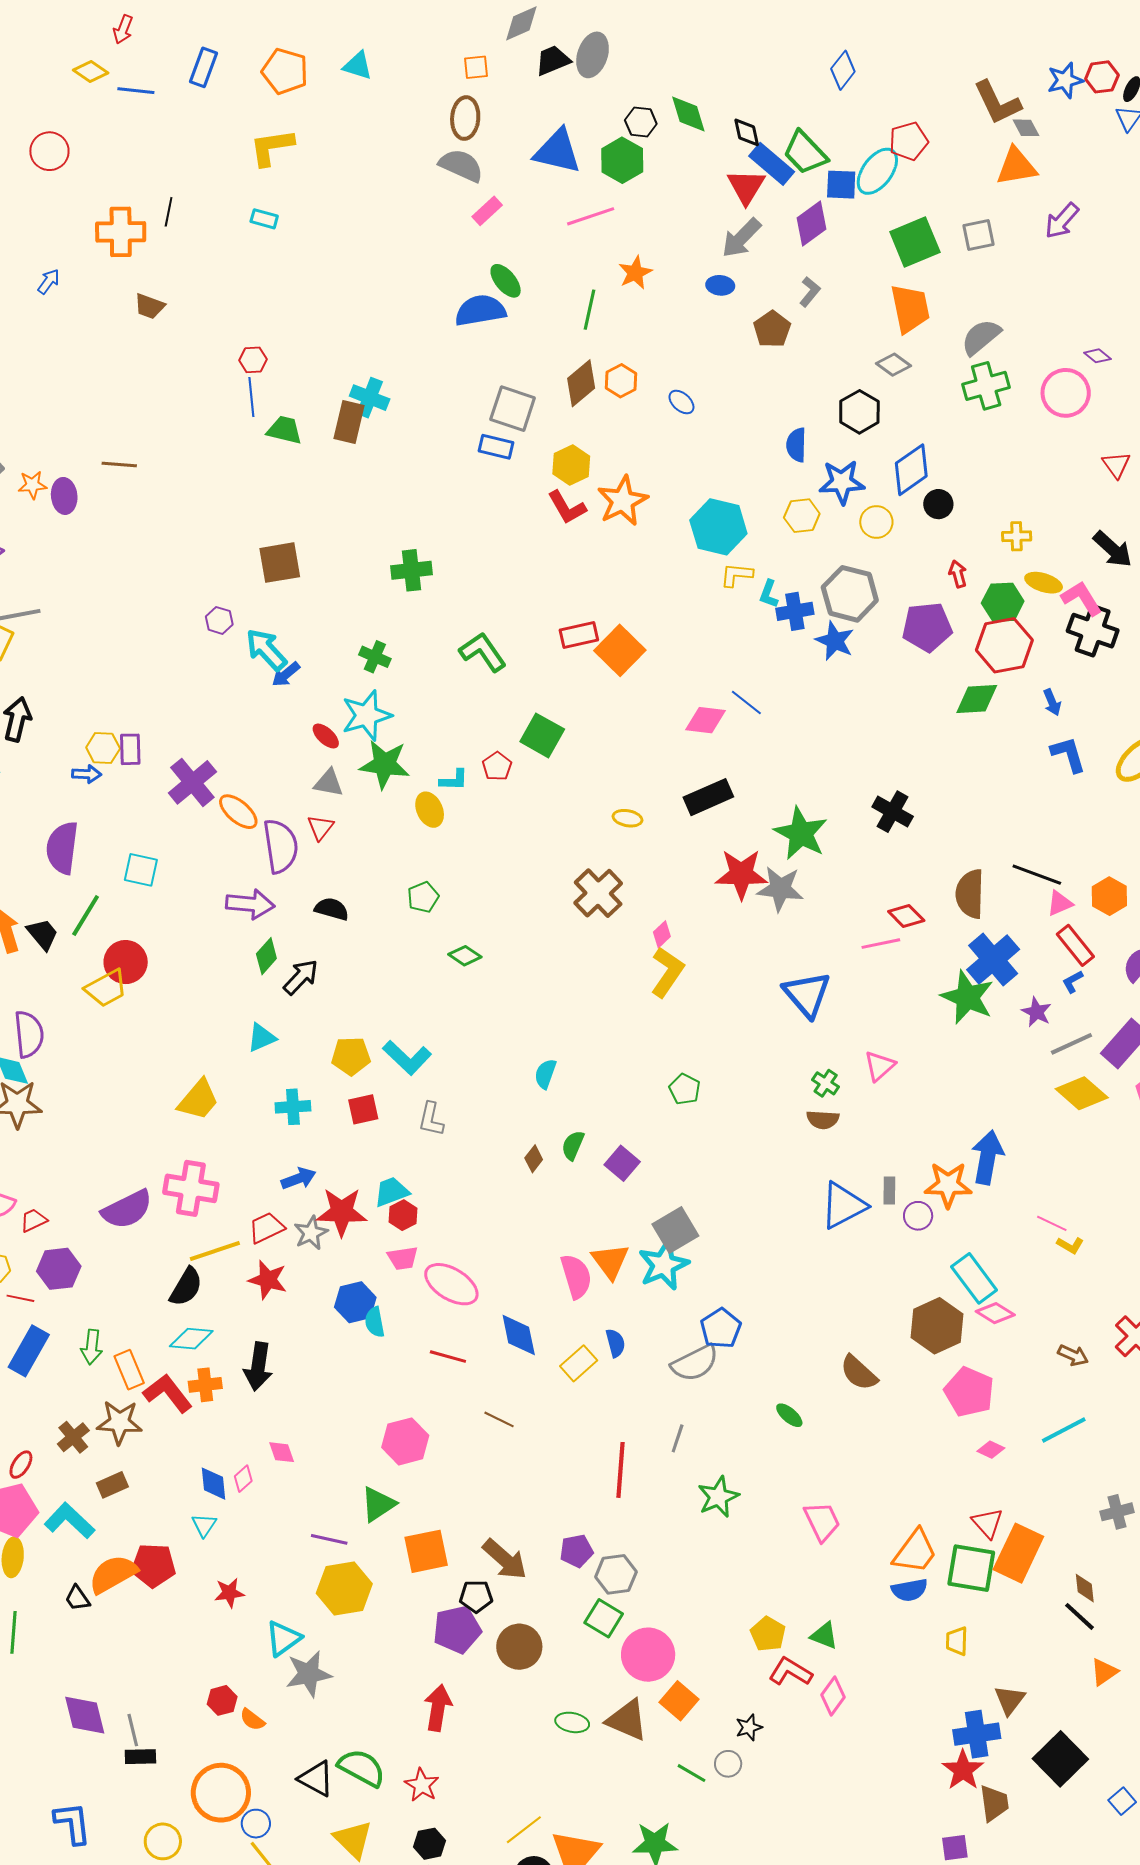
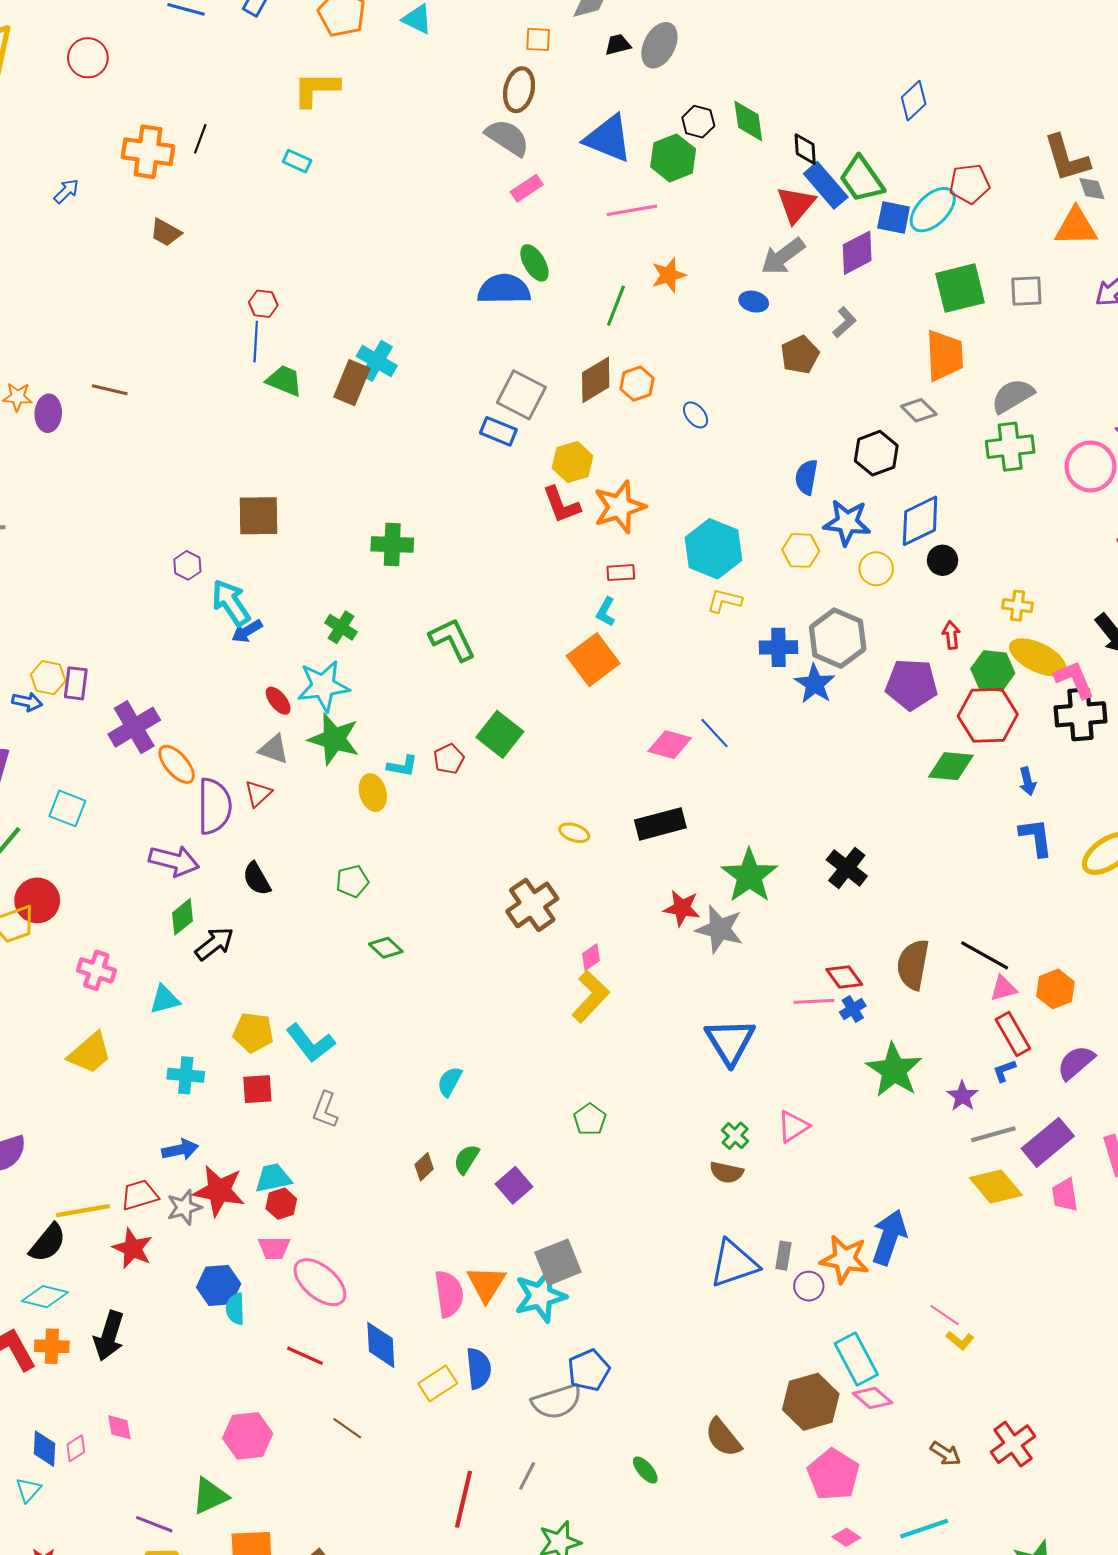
black trapezoid: (553, 60) -> (618, 45), size x0.7
yellow ellipse: (1044, 583) -> (1038, 657), size x1.5
cyan L-shape: (769, 594) -> (606, 612), moved
black cross: (1093, 631) -> (1080, 714), turned -33
red rectangle: (579, 635) -> (621, 573), moved, size x0.7
red star: (741, 874) -> (682, 908), size x0.7
black semicircle: (332, 909) -> (257, 879), turned -144
blue cross: (993, 960) -> (853, 1009), moved, size x0.5
pink cross: (191, 1188) -> (96, 970), moved, size x0.7
blue semicircle: (615, 1343) -> (479, 1368), size x1.4

